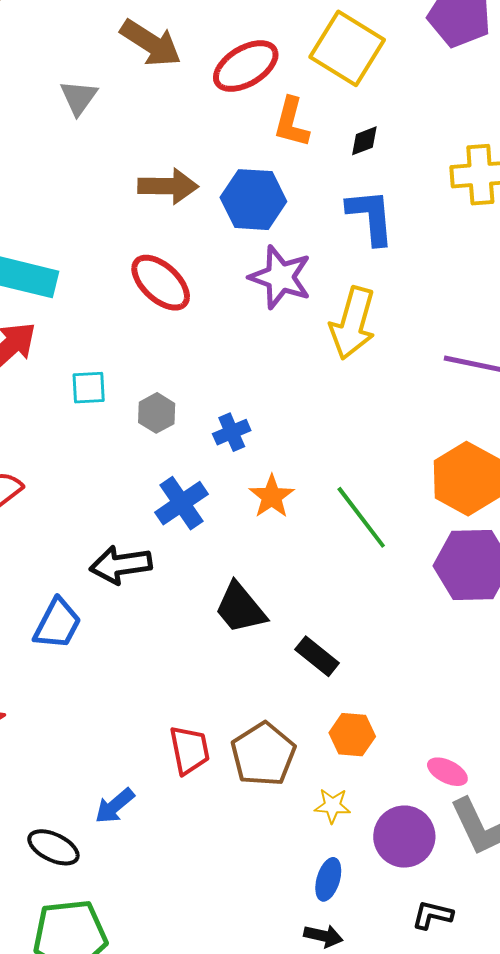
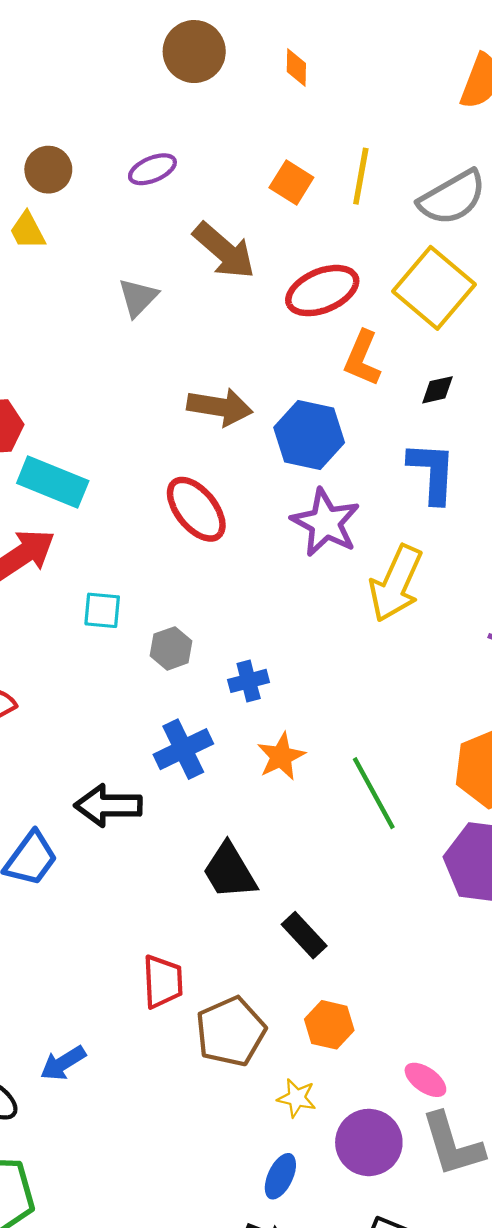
red trapezoid: (190, 750) -> (163, 982), moved

